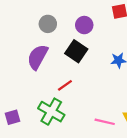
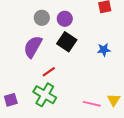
purple circle: (84, 25) -> (65, 19), moved
red line: (65, 85) -> (49, 72), moved

